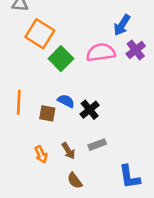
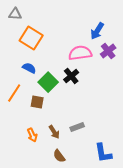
green square: (61, 59) -> (48, 82), moved
blue semicircle: (66, 101) -> (29, 68), moved
orange line: (19, 102) -> (14, 93), turned 30
black cross: (90, 110) -> (71, 76), moved

